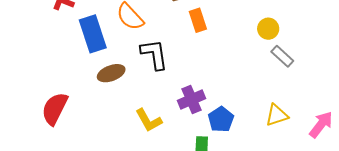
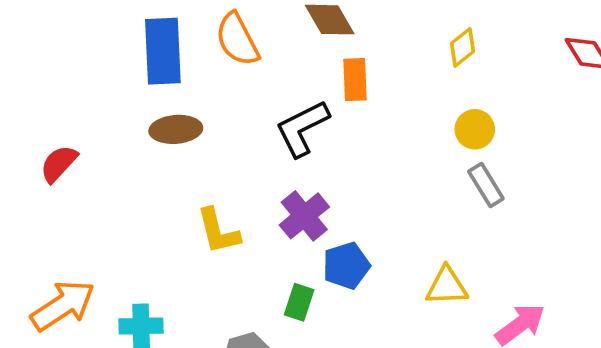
black L-shape: (154, 54) -> (302, 128), moved, turned -124
purple cross: (192, 100) -> (304, 216), turned -32
red semicircle: (55, 109) -> (59, 164), size x0.7

